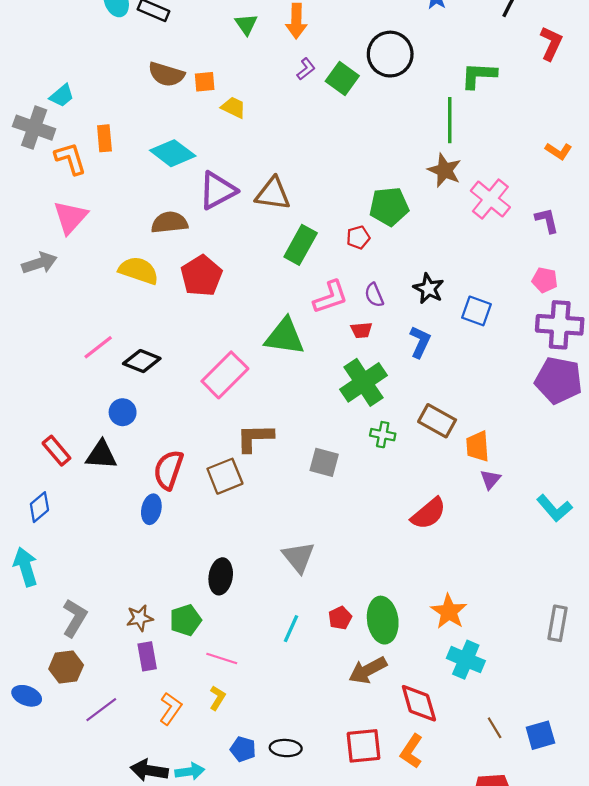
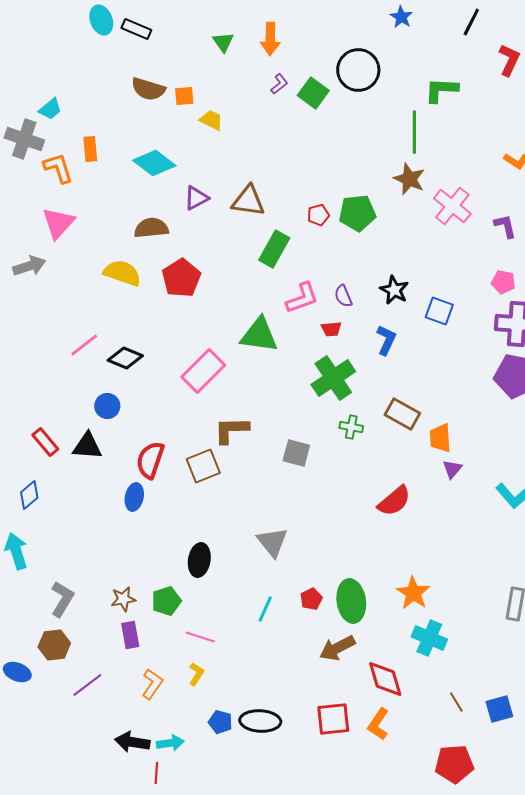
purple triangle: (217, 191) -> (196, 198), size x0.7
red pentagon: (358, 237) -> (318, 215), moved
black ellipse: (286, 748) -> (260, 721), size x1.4

